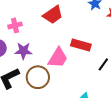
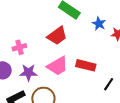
pink trapezoid: (58, 58) -> (57, 66), moved, turned 30

